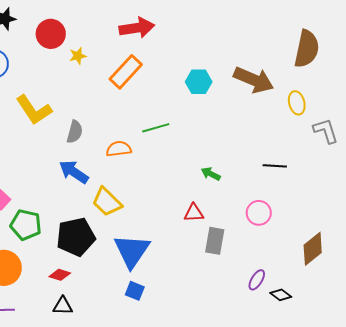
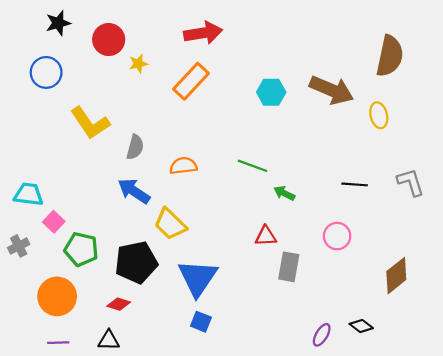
green line: (156, 128) -> (253, 166), moved, turned 36
gray L-shape: (326, 131) -> (411, 182), moved
purple ellipse: (257, 280) -> (322, 335), moved
black triangle: (63, 306) -> (109, 340), moved

